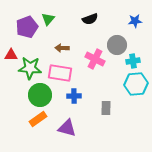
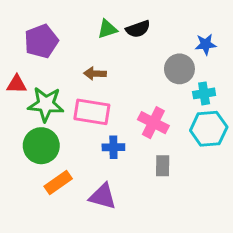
green triangle: (48, 19) -> (107, 29), moved, turned 32
blue star: (135, 21) -> (206, 44), moved
pink cross: (95, 59) -> (153, 123), moved
green circle: (40, 95) -> (41, 146), moved

